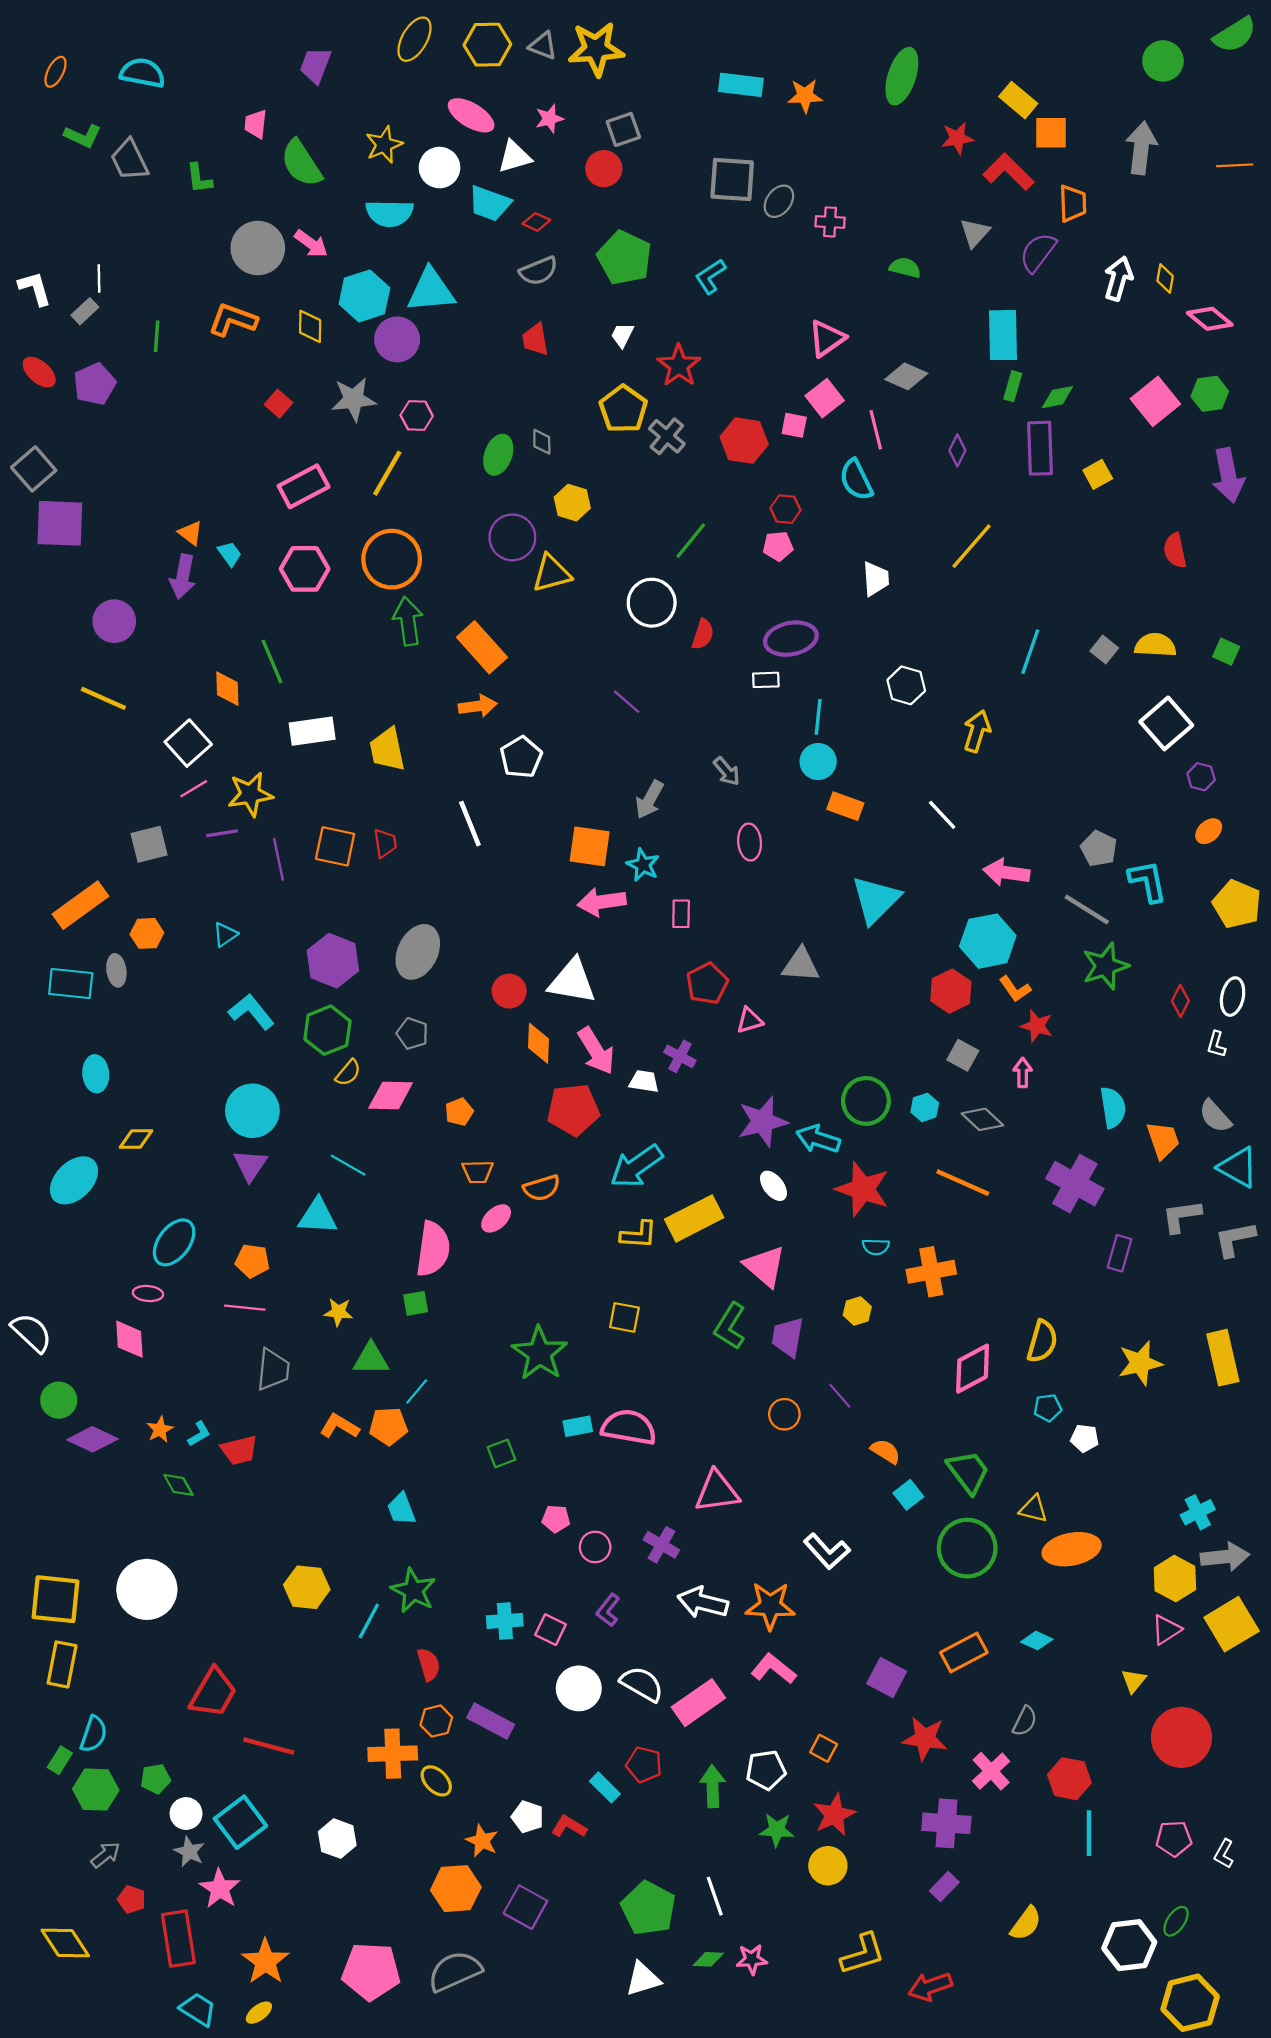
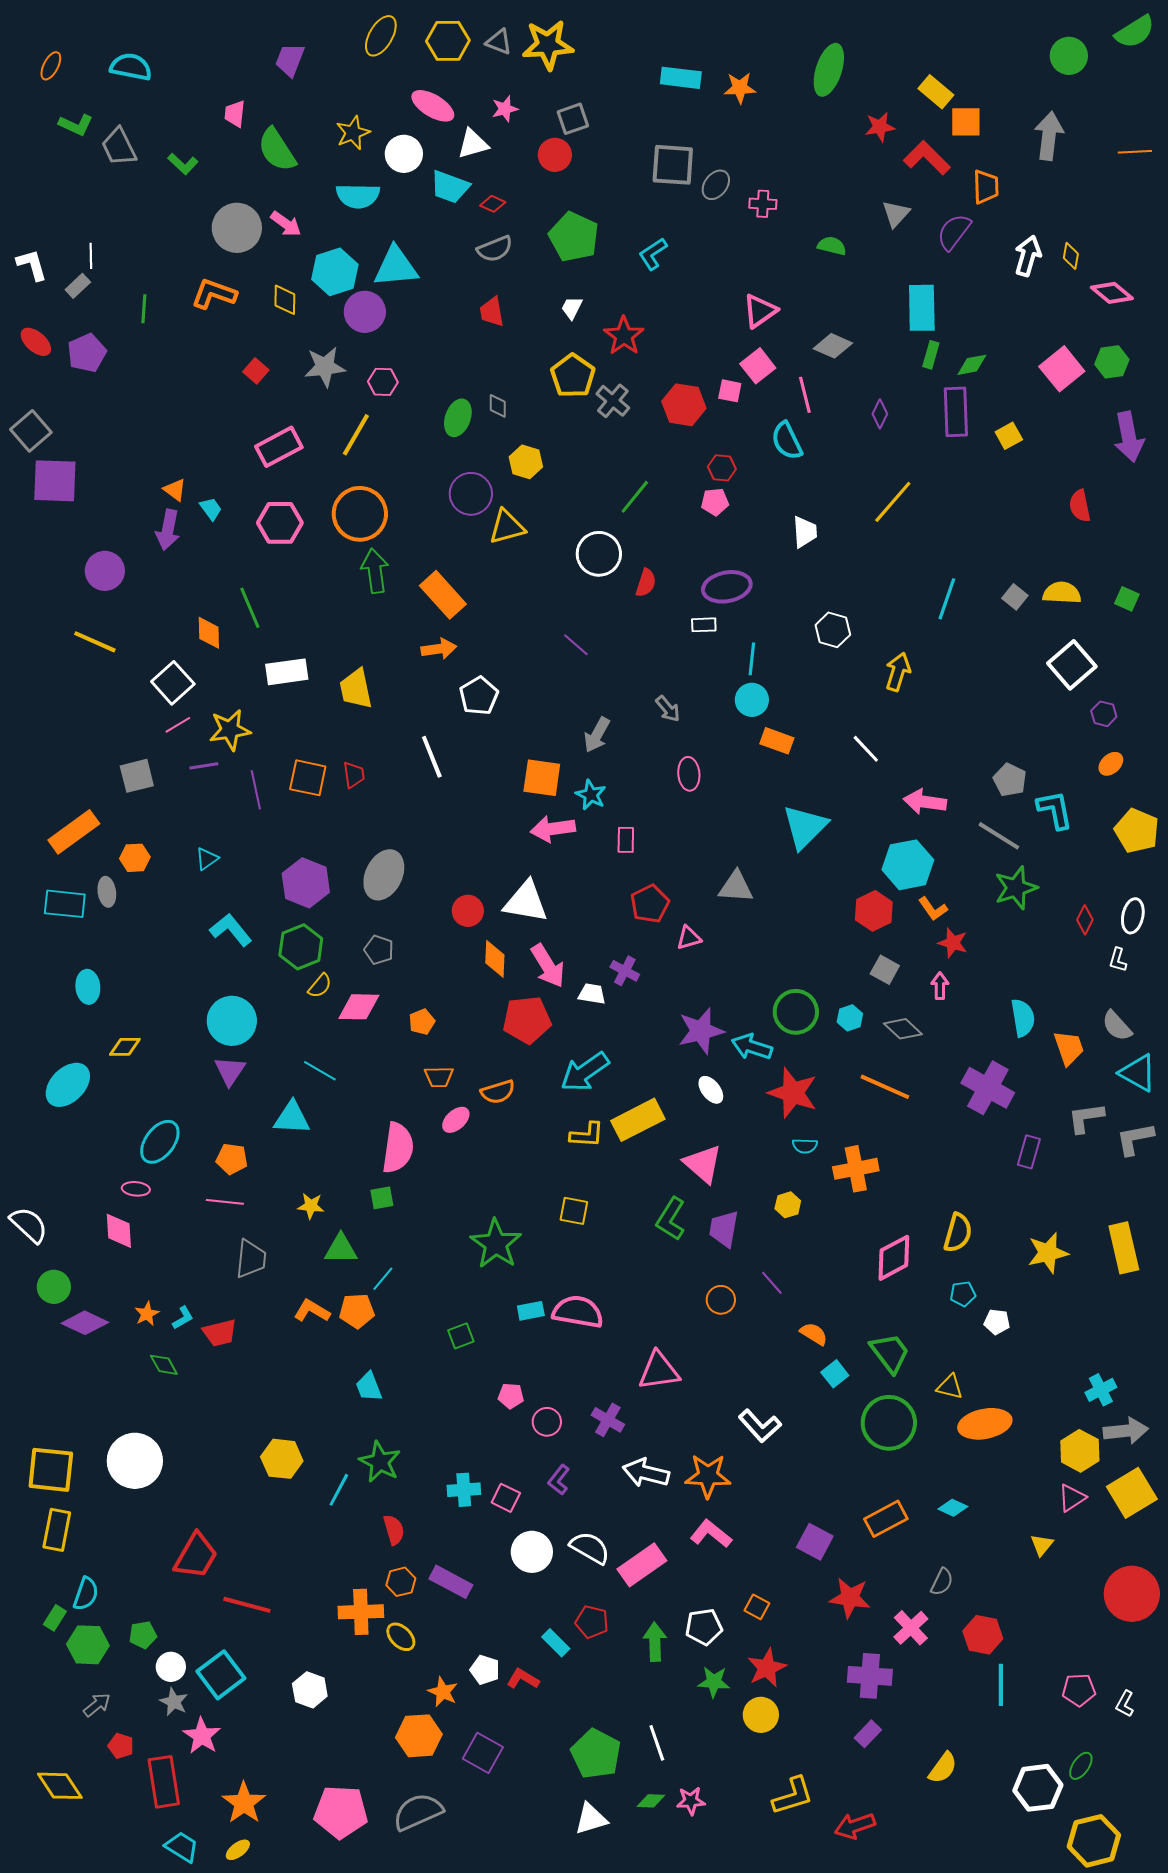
green L-shape: (199, 178) -> (183, 164), turned -40
red circle: (1181, 1737) -> (1132, 1594), moved

